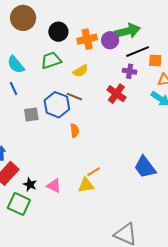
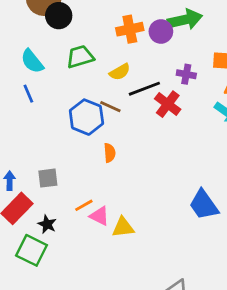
black circle: (58, 32) -> (59, 16), moved
black line: (138, 52) -> (144, 89), moved
gray square: (31, 114) -> (48, 178), moved
orange line: (94, 172) -> (84, 205), moved
pink triangle: (54, 186) -> (99, 216), moved

